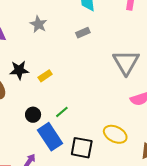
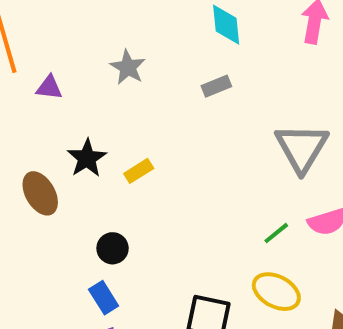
black star: (19, 70) -> (87, 158), turned -30
green line: (62, 112) -> (276, 233), moved
blue rectangle: (50, 137) -> (104, 298), moved, size x0.6

